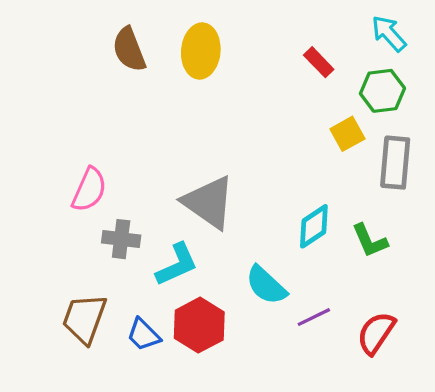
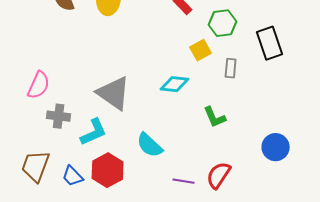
gray rectangle: (395, 163) -> (231, 68), size x0.6
cyan diamond: (314, 226) -> (175, 84), moved, turned 40
purple line: (314, 317) -> (184, 181), moved, turned 35

